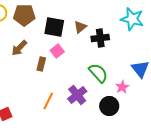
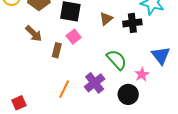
brown triangle: (80, 27) -> (106, 19), moved
black cross: (100, 38) -> (132, 23), moved
brown arrow: (19, 48) -> (34, 33), turned -90

